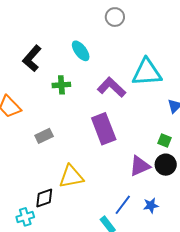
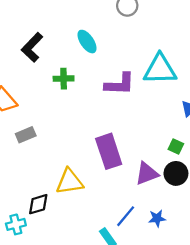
purple L-shape: (112, 87) -> (120, 84), turned 136
purple rectangle: (104, 129) -> (109, 151), moved
gray rectangle: (44, 136) -> (26, 135), moved

